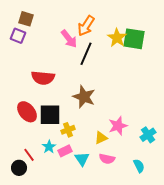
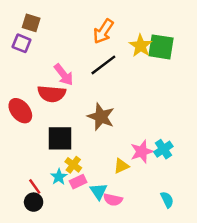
pink arrow: (69, 39) -> (64, 75), moved
black line: (86, 54) -> (103, 65), turned 30
red ellipse: (27, 112) -> (20, 111), moved
yellow cross: (68, 130) -> (73, 165), moved, turned -32
cyan cross: (148, 135) -> (163, 149), moved
pink semicircle: (107, 159) -> (113, 200), moved
black circle: (19, 168) -> (34, 202), moved

